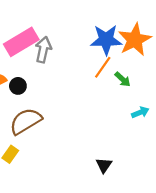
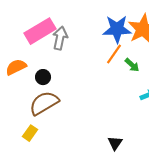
black circle: (18, 86) -> (43, 77), moved

